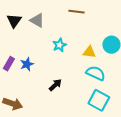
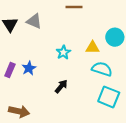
cyan star: (59, 45) -> (63, 52), moved

